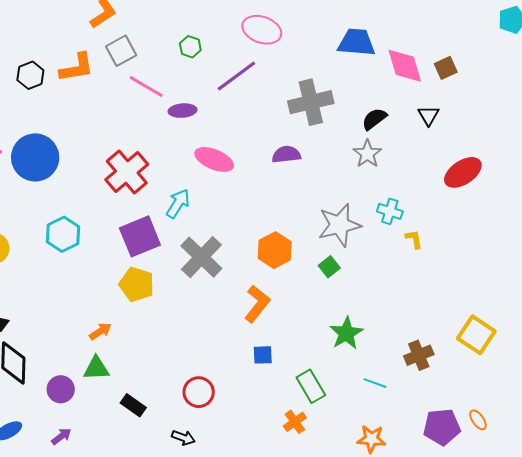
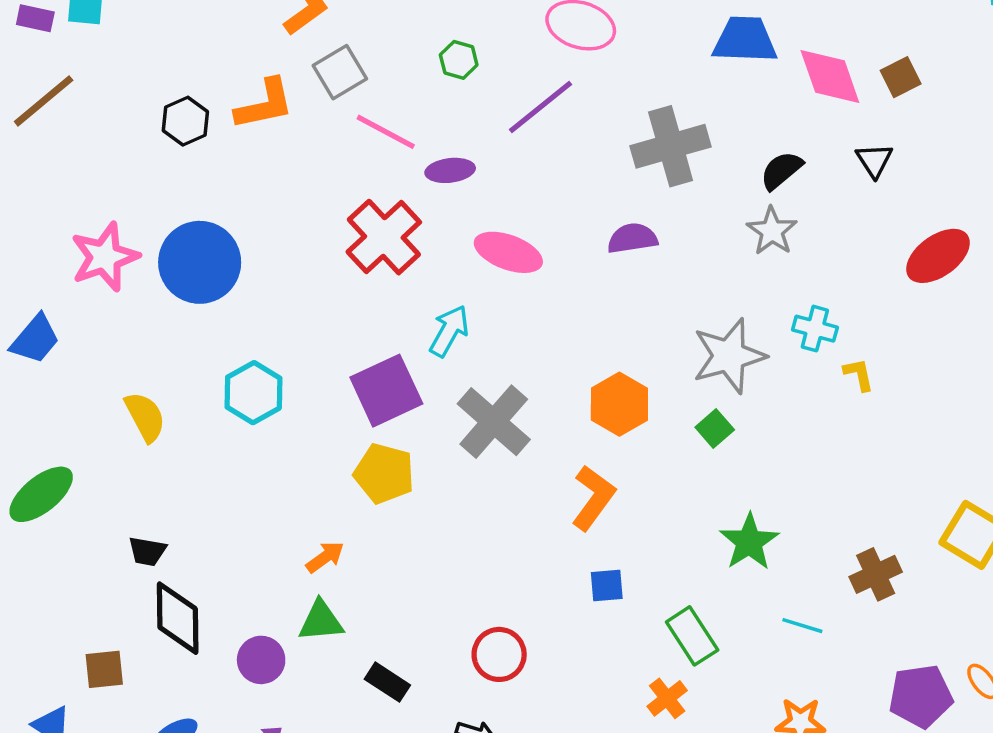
red cross: (127, 172) -> (384, 237), moved

